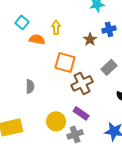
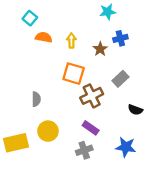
cyan square: (22, 22) -> (30, 18), moved
yellow arrow: (56, 27) -> (71, 40), moved
orange semicircle: (37, 39) -> (44, 37), moved
yellow circle: (56, 121) -> (48, 131), moved

